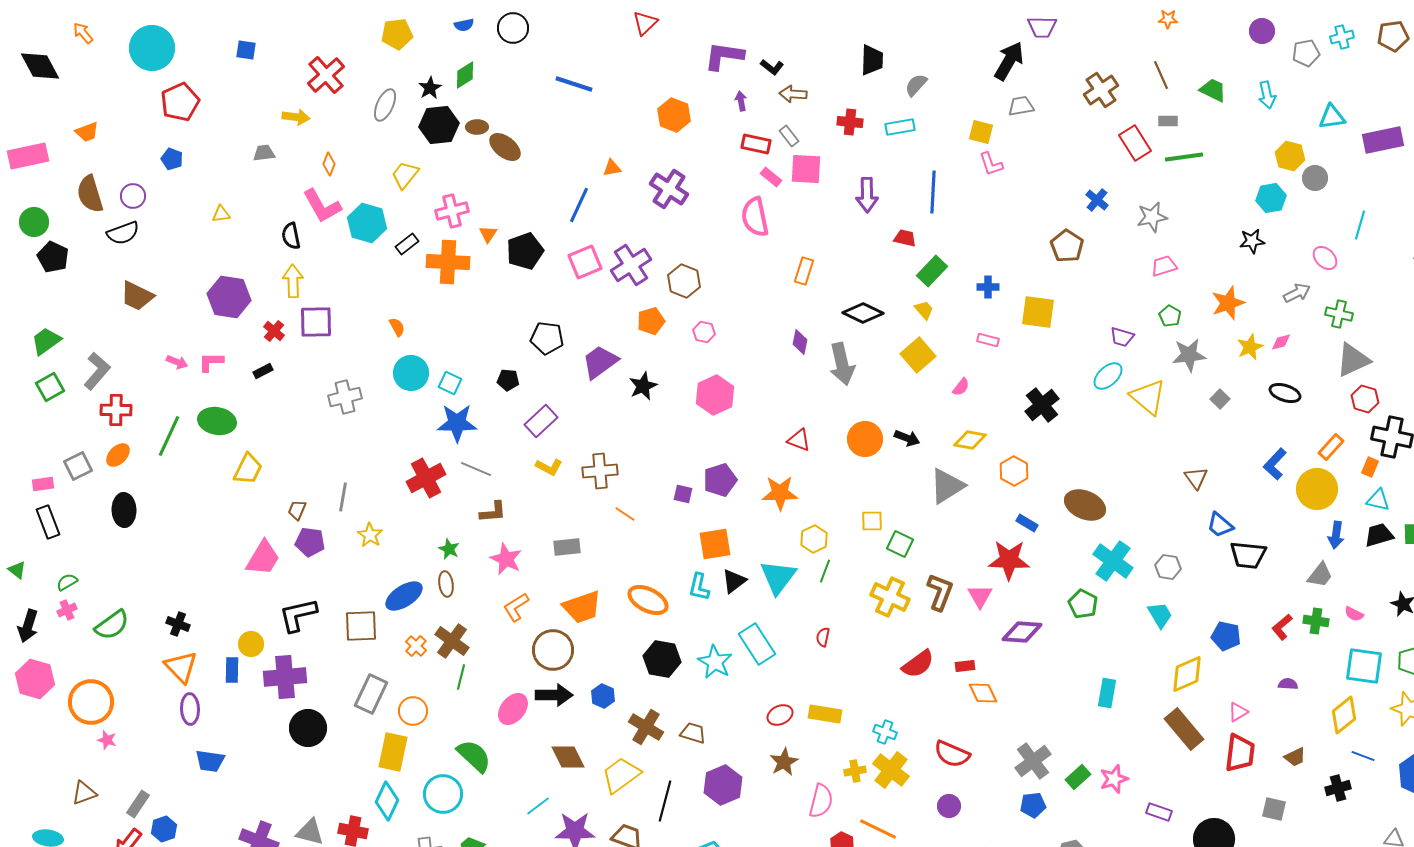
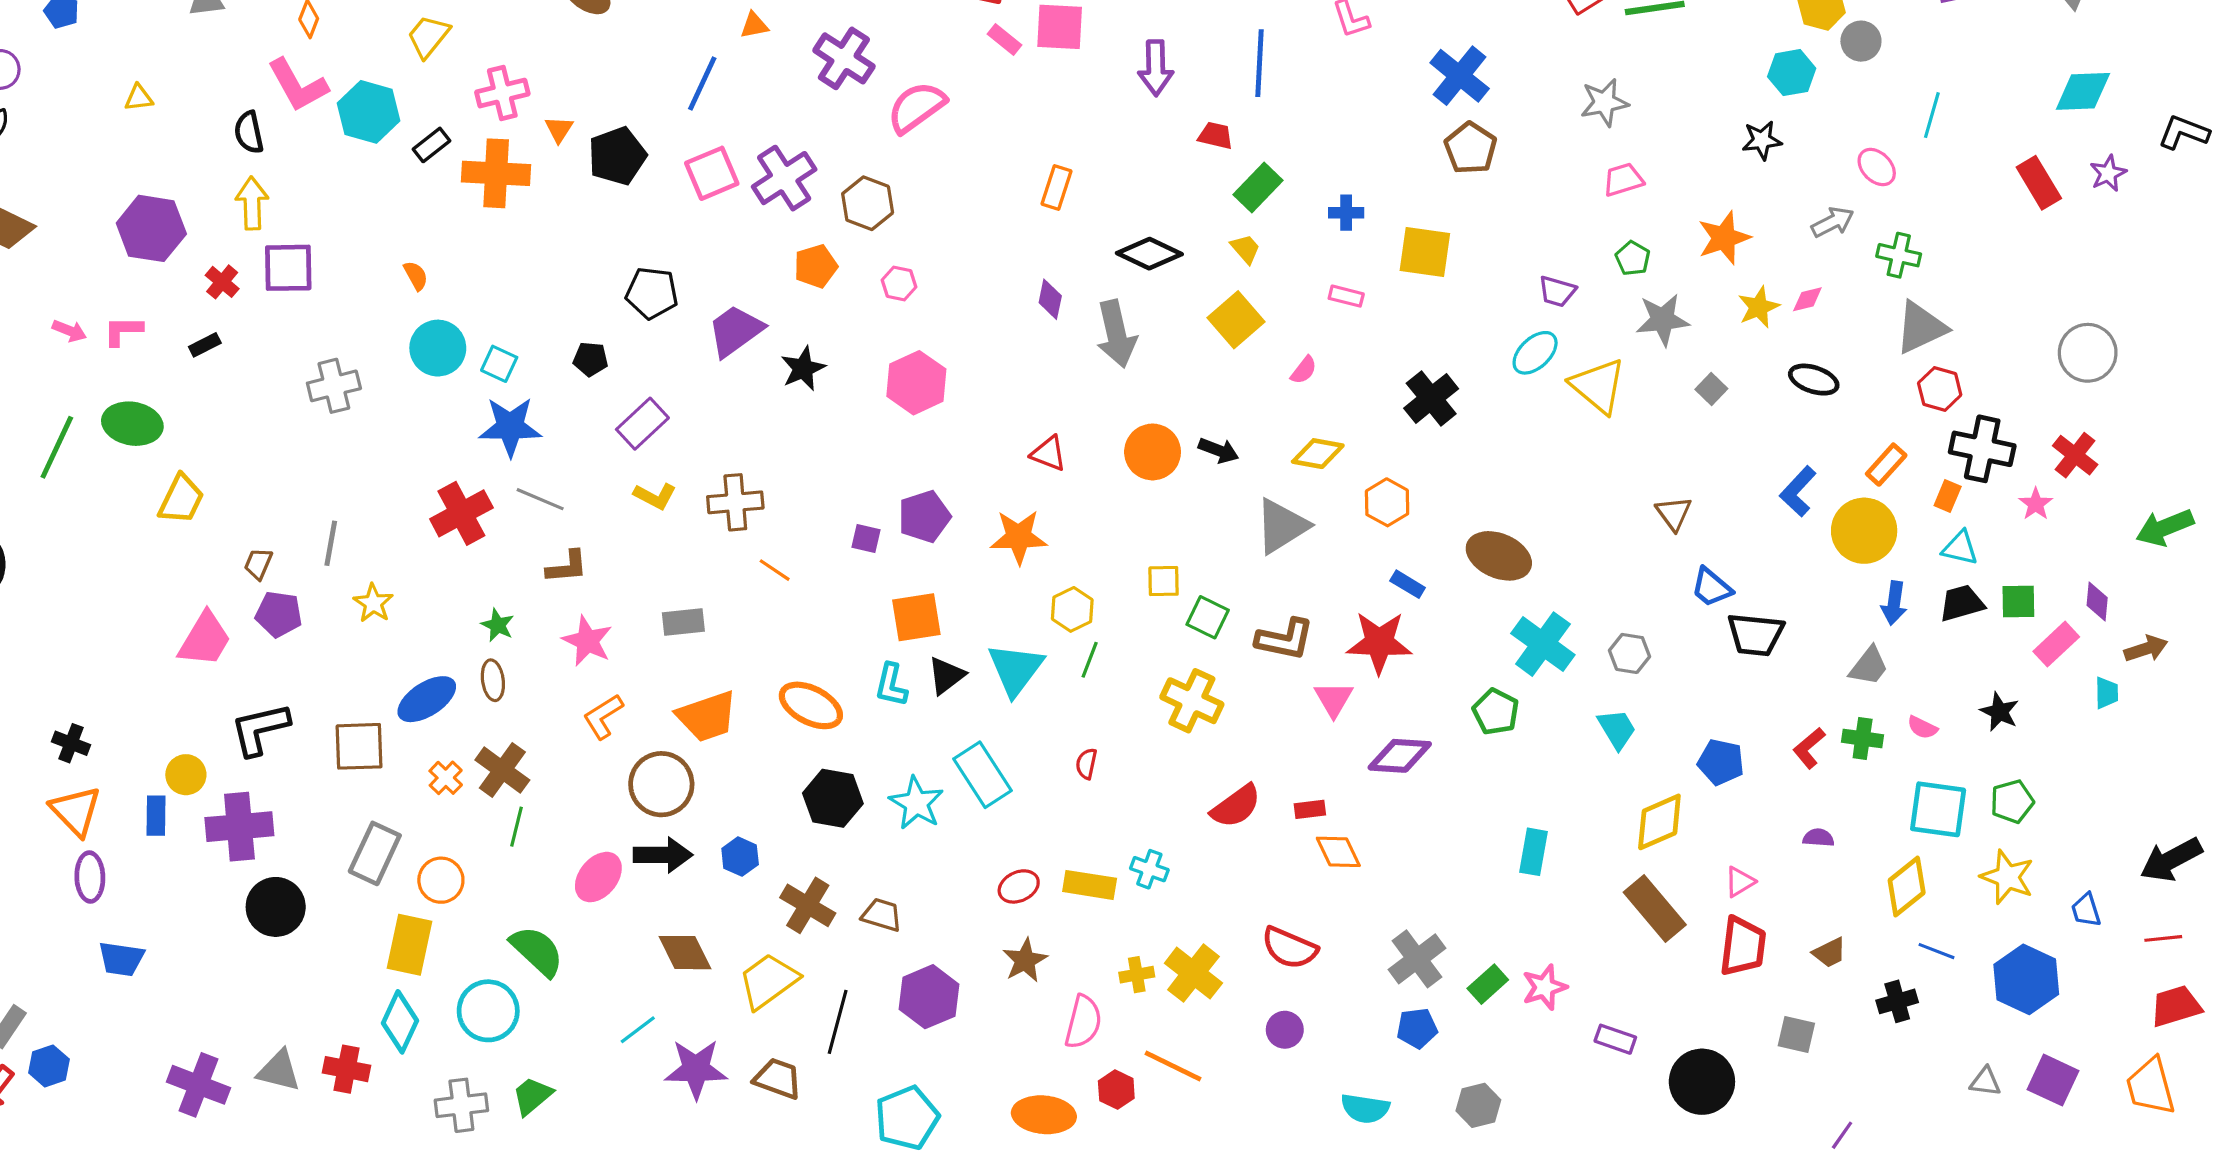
blue cross: (1097, 200) -> (1460, 76), moved, size x1.6
pink semicircle: (755, 217) -> (916, 107), moved, turned 66
brown L-shape: (940, 592) -> (1285, 639), moved, turned 81
cyan cross: (885, 732) -> (1149, 869), moved

